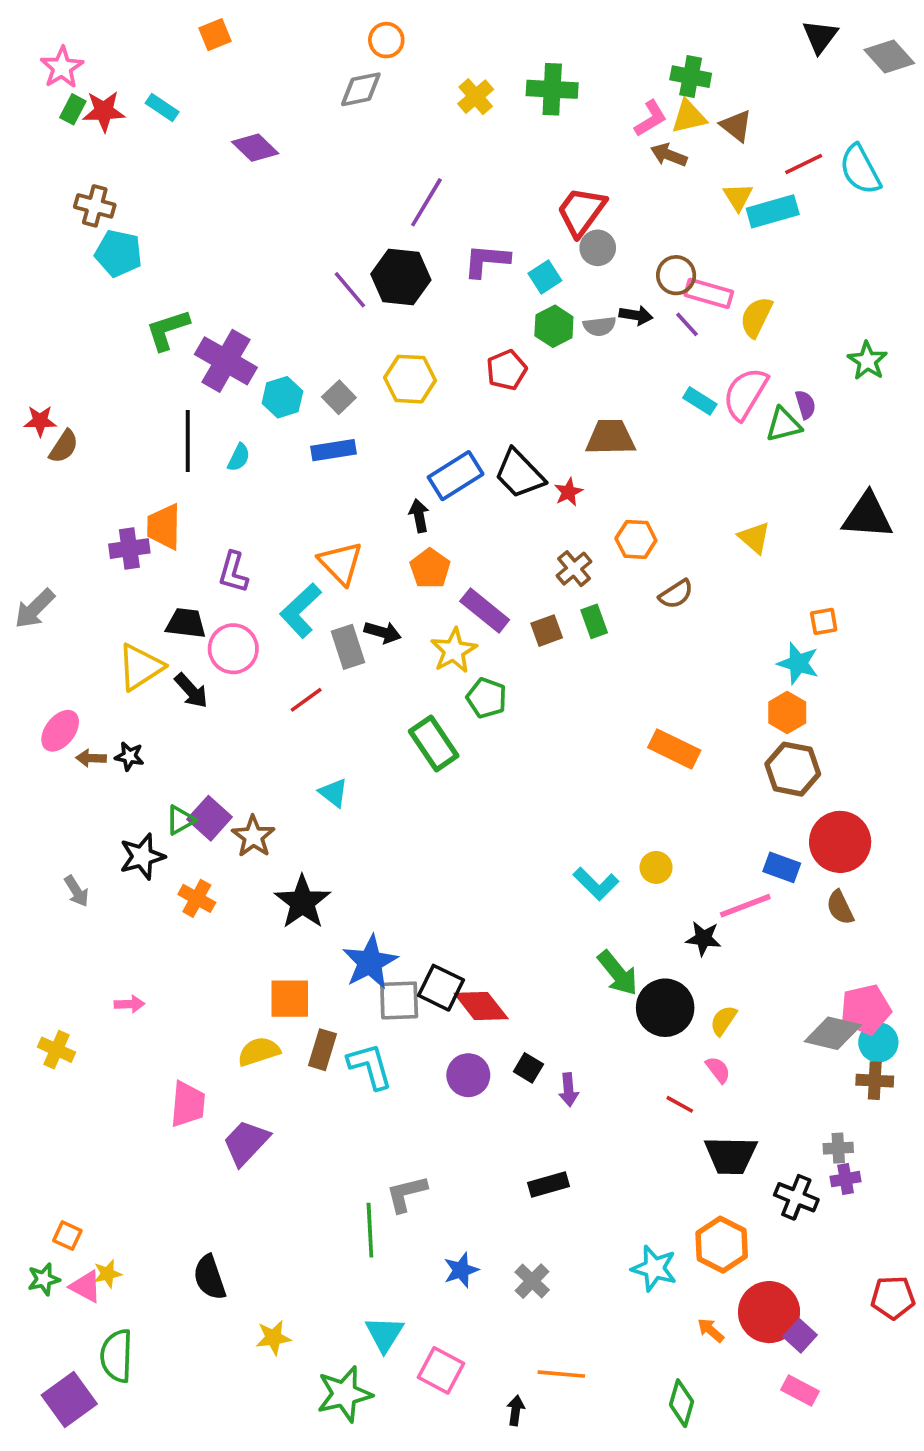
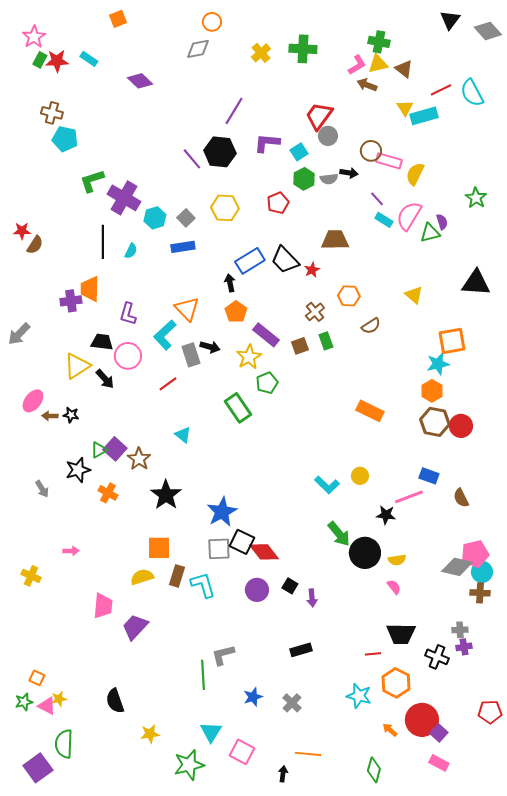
purple line: (687, 324) -> (377, 199), moved
orange square: (824, 621) -> (452, 341), size x1.8
cyan star: (798, 663) -> (438, 364), turned -30
green pentagon: (487, 698) -> (267, 383), turned 30
red circle: (840, 842) -> (461, 426), moved, size x0.7
blue star: (370, 962) -> (222, 512), moved
yellow semicircle: (723, 1020) -> (397, 560), turned -132
red line: (680, 1104) -> (373, 654), moved, turned -35

